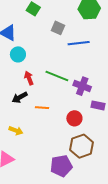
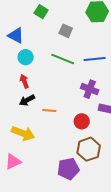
blue line: (79, 43) -> (95, 59), moved
green line: (57, 76) -> (63, 59), moved
red arrow: (29, 78) -> (24, 81), moved
yellow arrow: (16, 131) -> (23, 133), size x1.6

